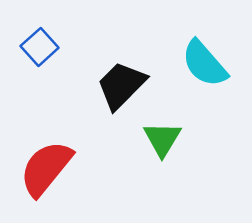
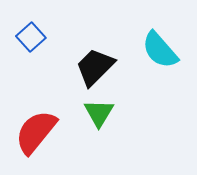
green triangle: (162, 139) -> (99, 113), moved

